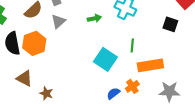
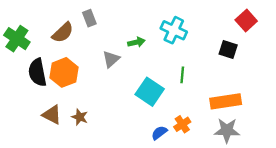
gray triangle: (58, 21) -> (111, 59), moved
orange rectangle: (150, 65) -> (226, 101), moved
brown star: (46, 93) -> (80, 117), moved

